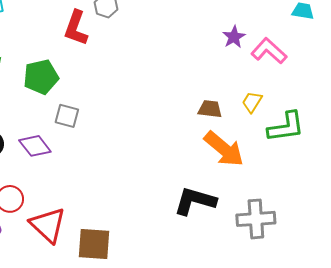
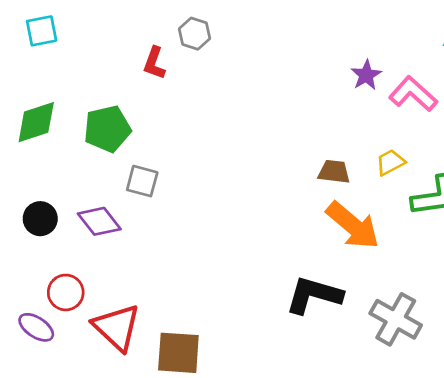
red L-shape: (76, 28) -> (154, 63), size x0.7
yellow trapezoid: (252, 102) -> (390, 162), turned 30
gray cross: (256, 219) -> (396, 319), turned 33

